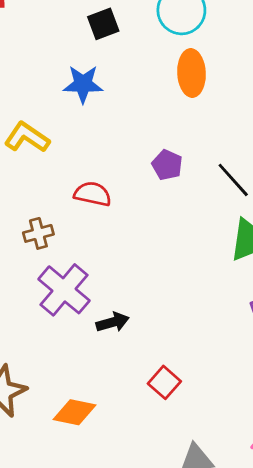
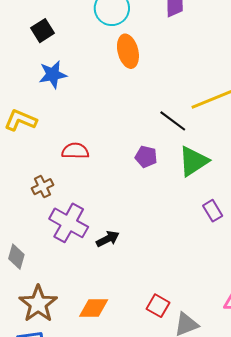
black square: (103, 24) -> (43, 31), moved
purple pentagon: (167, 165) -> (146, 157), moved
red square: (164, 382) -> (158, 306), moved

